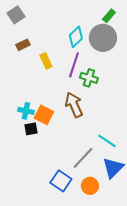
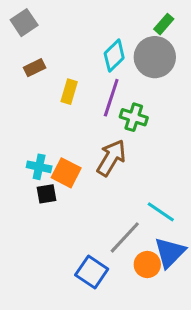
yellow rectangle: (46, 61) -> (69, 92), turned 42
brown arrow: (74, 105) -> (111, 158), turned 55
orange circle: (90, 186) -> (147, 264), moved

